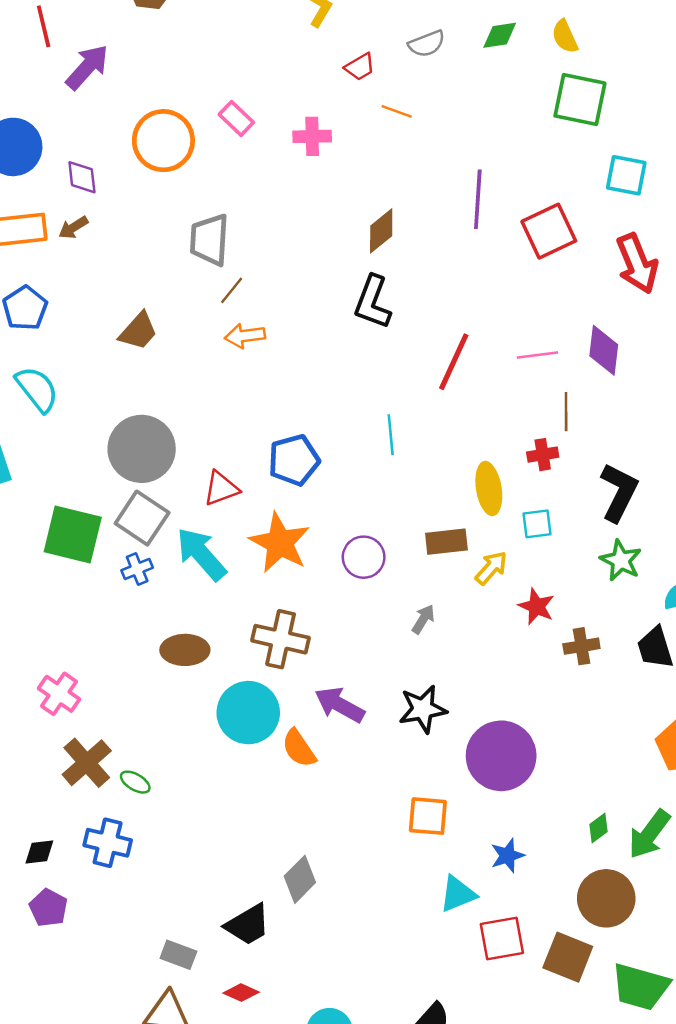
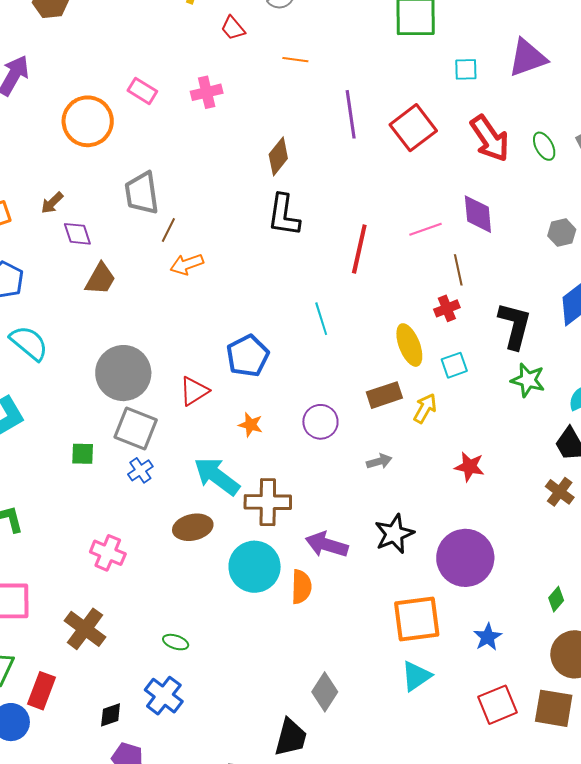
red trapezoid: (360, 67) -> (233, 28), turned 92
orange line: (397, 111) -> (295, 60), moved
cyan square: (626, 175) -> (466, 69), size x0.7
purple diamond: (82, 177) -> (77, 234), moved
brown arrow: (73, 228) -> (52, 203), moved
green square: (73, 535) -> (83, 454), size x0.5
orange star: (280, 543) -> (251, 425), size x0.5
cyan arrow: (201, 554) -> (217, 476), moved
red star: (536, 606) -> (470, 467), moved
gray arrow: (423, 619) -> (379, 461), turned 55
brown cross: (581, 646) -> (560, 492), moved, turned -32
pink cross: (59, 694) -> (108, 553), moved
orange semicircle: (299, 748) -> (301, 587), turned -132
brown cross: (87, 763) -> (85, 629), moved
orange square: (428, 816) -> (417, 619), size x1.4
blue cross: (108, 843) -> (164, 696), turned 36
cyan triangle: (458, 894) -> (416, 676), moved
black trapezoid: (248, 925) -> (291, 737), turned -33

